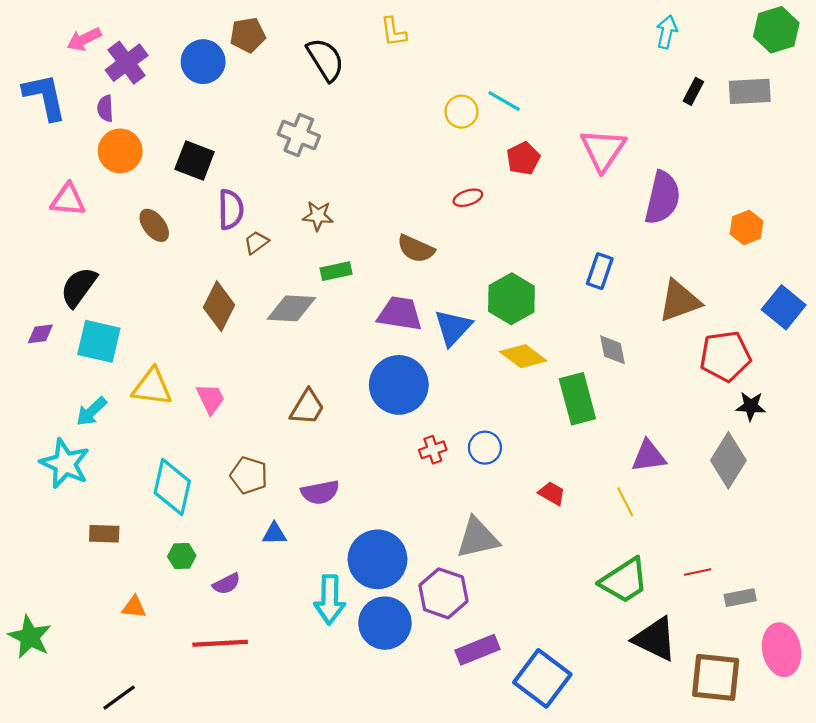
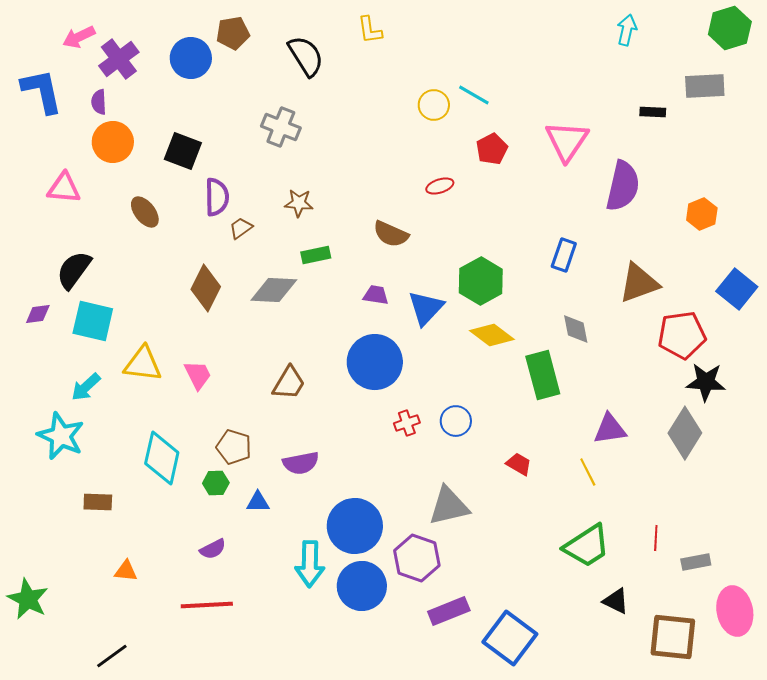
black rectangle: (693, 91) -> (653, 112), moved, turned 65
purple trapezoid: (400, 314) -> (376, 295), size x0.6
black star: (751, 406) -> (706, 382), size x1.4
green hexagon: (182, 556) -> (216, 483), moved
red line: (698, 572) -> (656, 538), turned -75
black triangle: (655, 639) -> (616, 601), size x0.6

